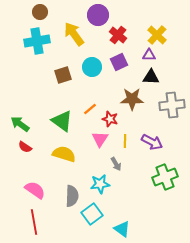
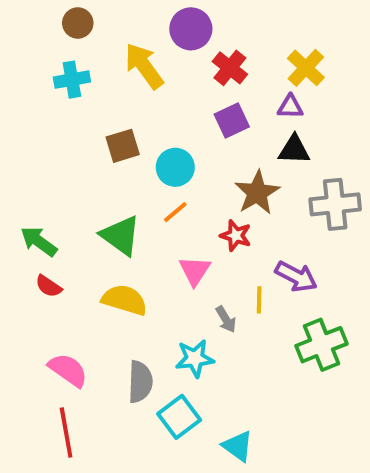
cyan cross: (37, 41) -> (72, 80), size x0.7
cyan circle: (92, 67) -> (175, 167), moved
brown star: (132, 99) -> (257, 193), turned -30
red star: (110, 119) -> (236, 236), moved
yellow line: (125, 141) -> (259, 300), moved

